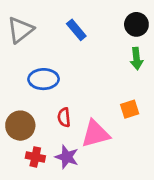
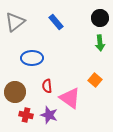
orange square: (130, 109) -> (95, 80), turned -32
pink triangle: (95, 134) -> (70, 98), turned 50

